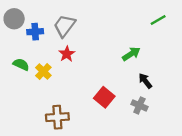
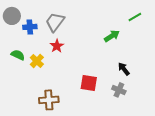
green arrow: (131, 54) -> (112, 36), moved
red square: (104, 97) -> (89, 83), turned -30

